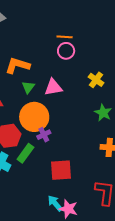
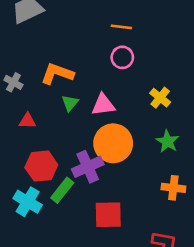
orange line: (65, 37) -> (121, 27), moved
orange circle: (34, 117) -> (113, 143), moved
purple cross: (44, 135) -> (88, 167), size x1.6

